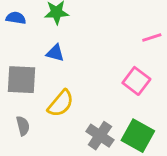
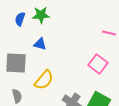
blue semicircle: (16, 18) -> (20, 19), moved, turned -80
pink line: (152, 38) -> (109, 33), turned 32

